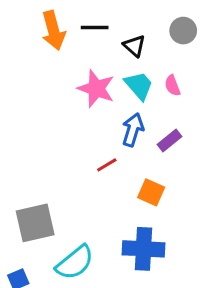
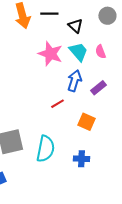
blue cross: (144, 249) -> (81, 159), size x0.6
cyan semicircle: (75, 263) -> (45, 149), moved, turned -40

